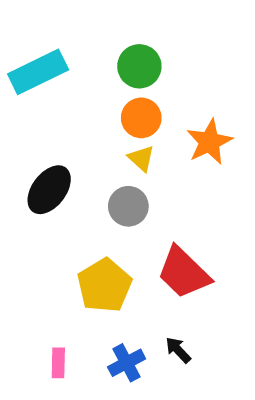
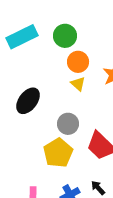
green circle: (139, 66) -> (65, 36), moved
gray circle: (128, 206) -> (68, 124), moved

